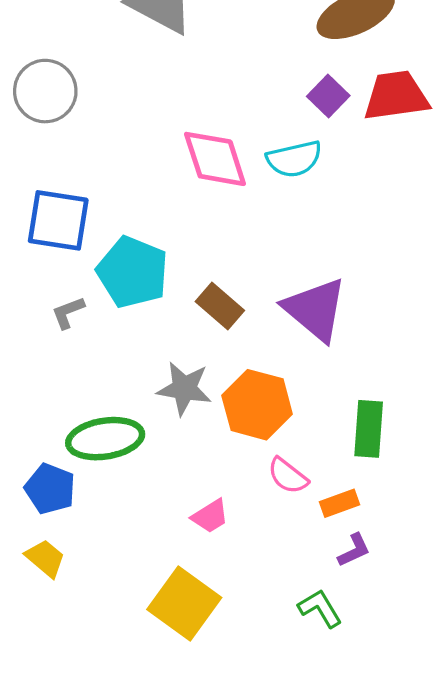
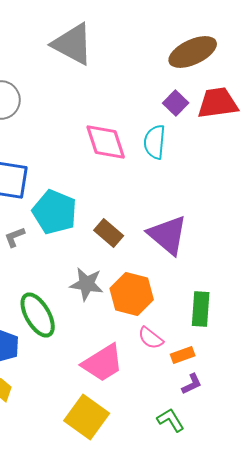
cyan semicircle: (294, 159) -> (155, 142), turned 108
green ellipse: (105, 439) -> (38, 315), turned 69
pink trapezoid: (210, 516) -> (103, 363), size x1.8

